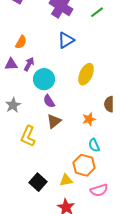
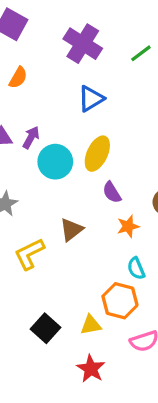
orange semicircle: (21, 42) -> (18, 78), moved
yellow ellipse: (86, 74) -> (97, 154), moved
purple semicircle: (49, 101) -> (112, 192), moved
yellow L-shape: (28, 136) -> (29, 254), turned 40

